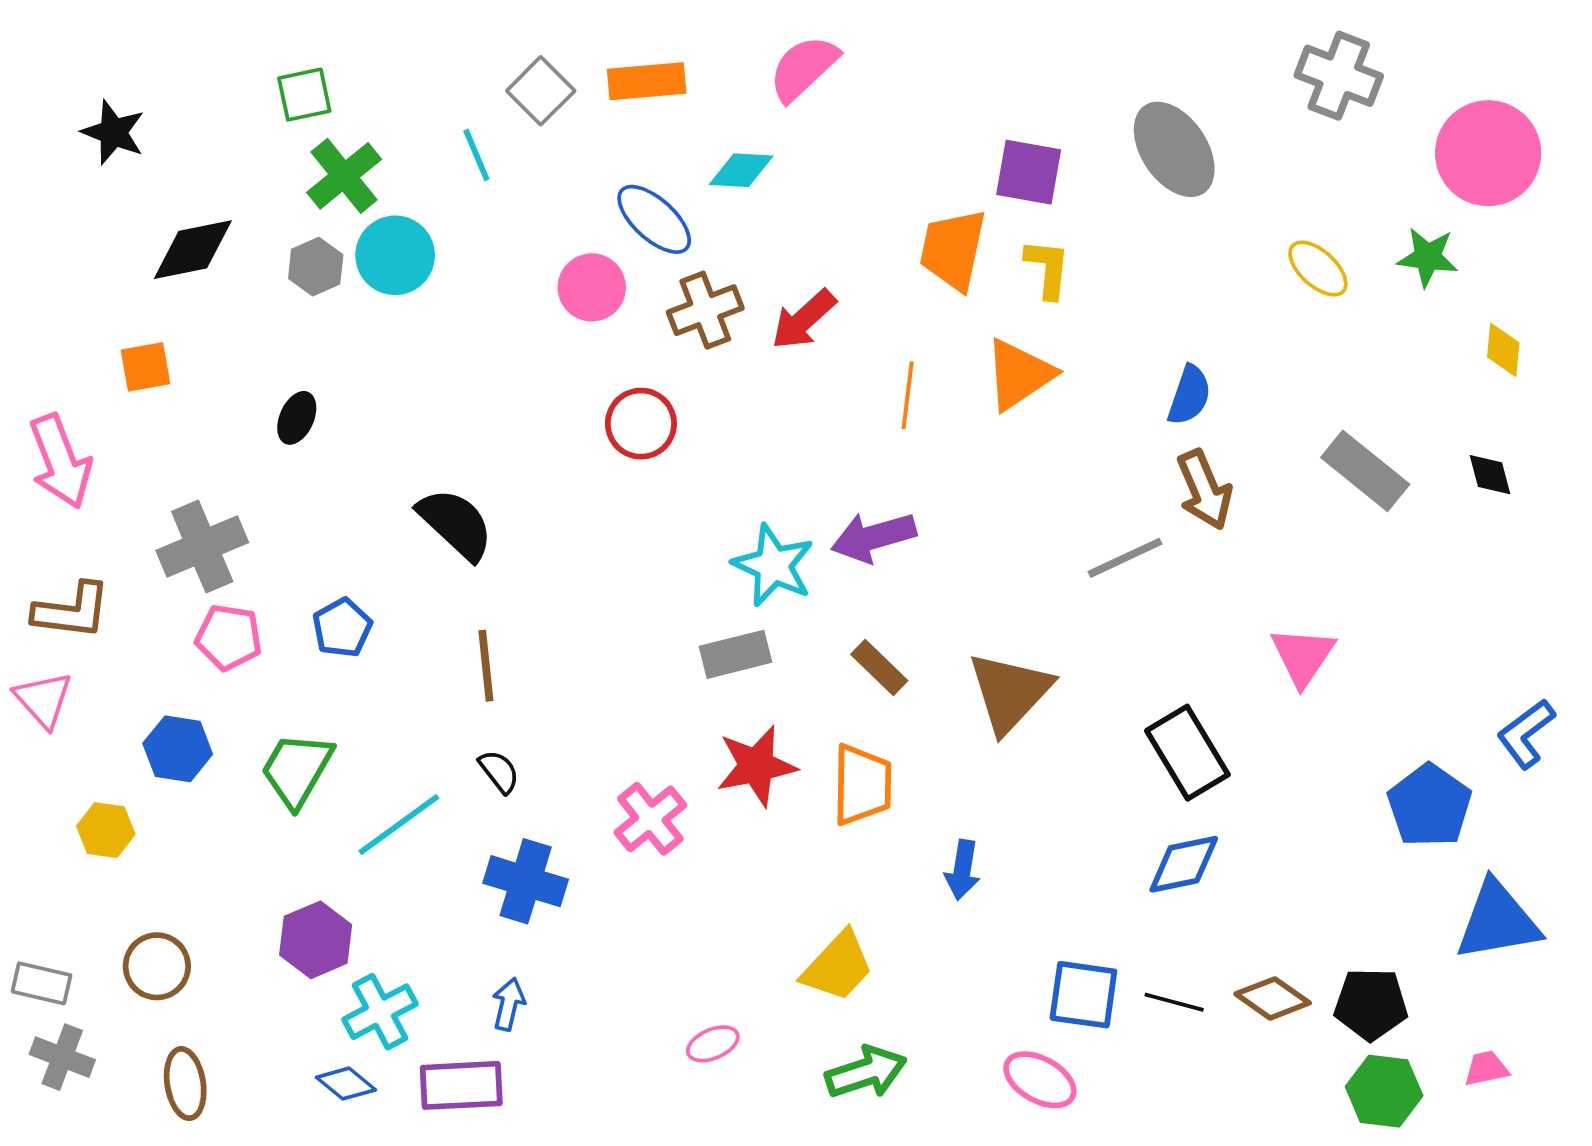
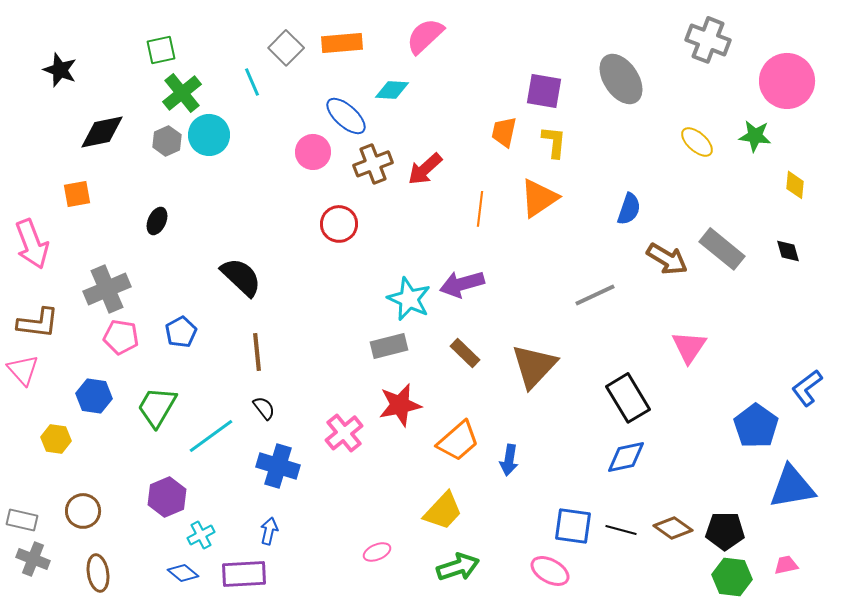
orange trapezoid: (953, 250) -> (504, 132), size x0.7
brown arrow: (1204, 490) -> (667, 259), moved, turned -36
orange trapezoid: (862, 785) -> (458, 441), moved, turned 48
cyan cross: (380, 1012) -> (201, 535), size x0.7

